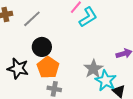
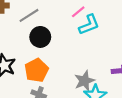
black circle: (42, 47) -> (40, 37), moved

